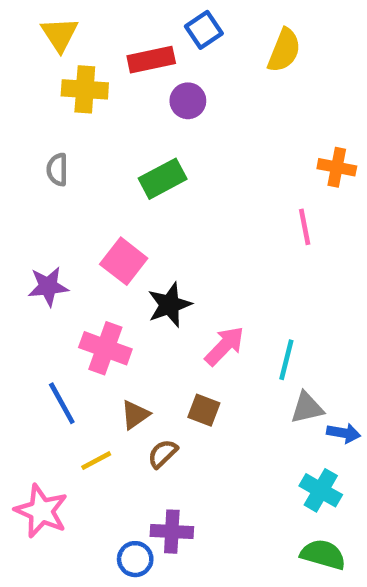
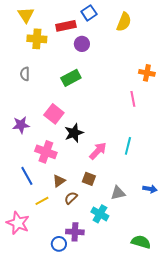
cyan line: (286, 360) -> (128, 146), moved
gray triangle: (307, 408) -> (118, 193), moved
cyan cross: (321, 490) -> (100, 214), moved

